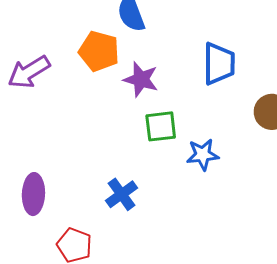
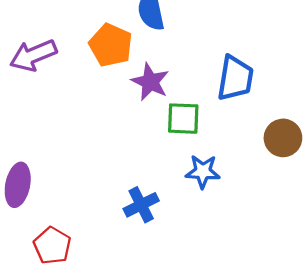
green square: (161, 126) -> (183, 119), moved
blue cross: (121, 194) -> (141, 205), moved

